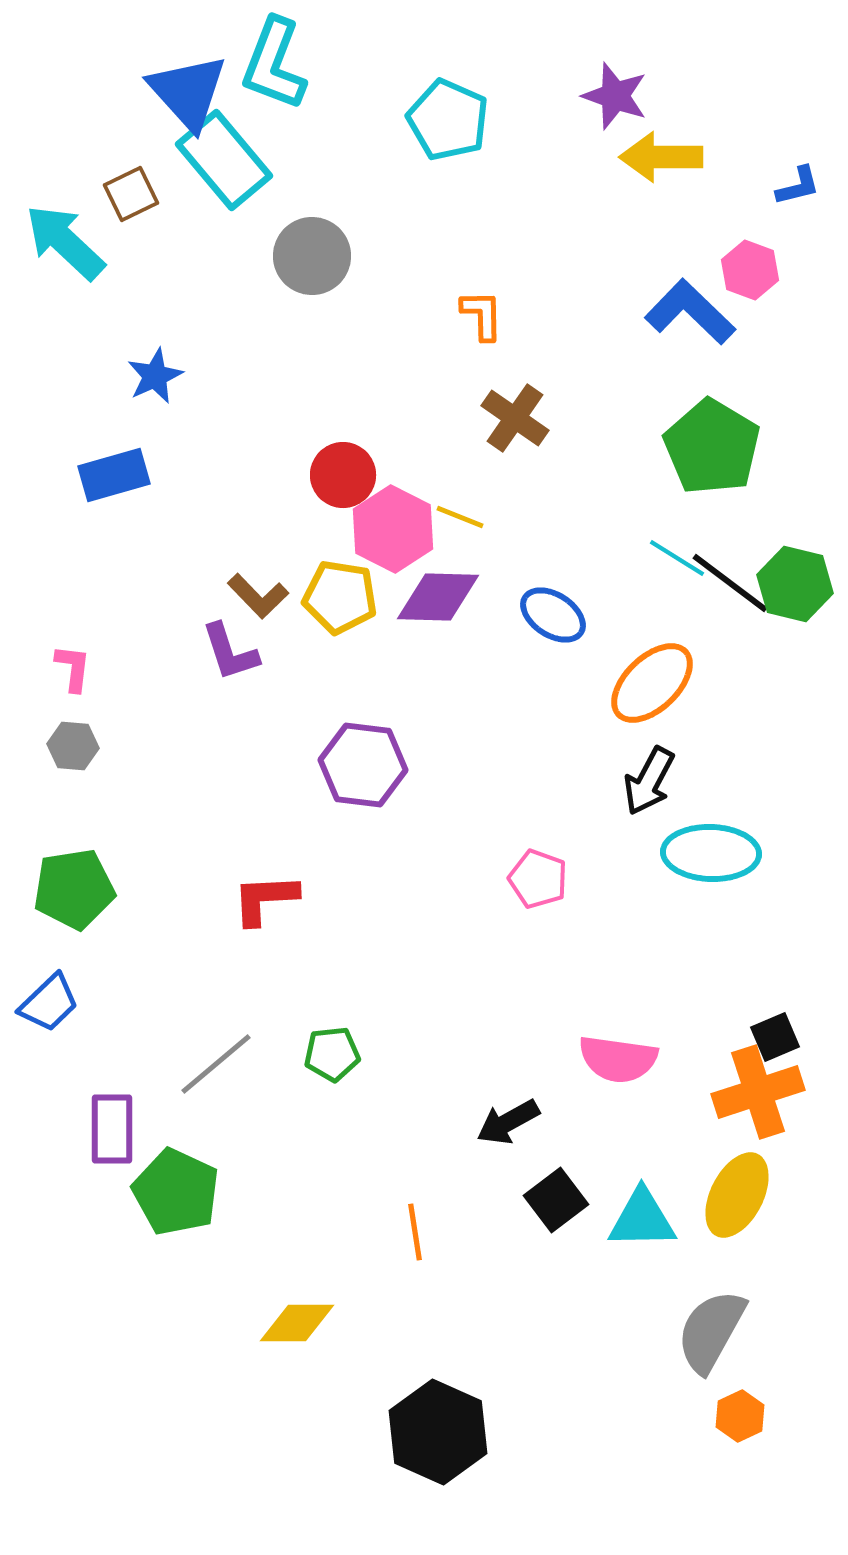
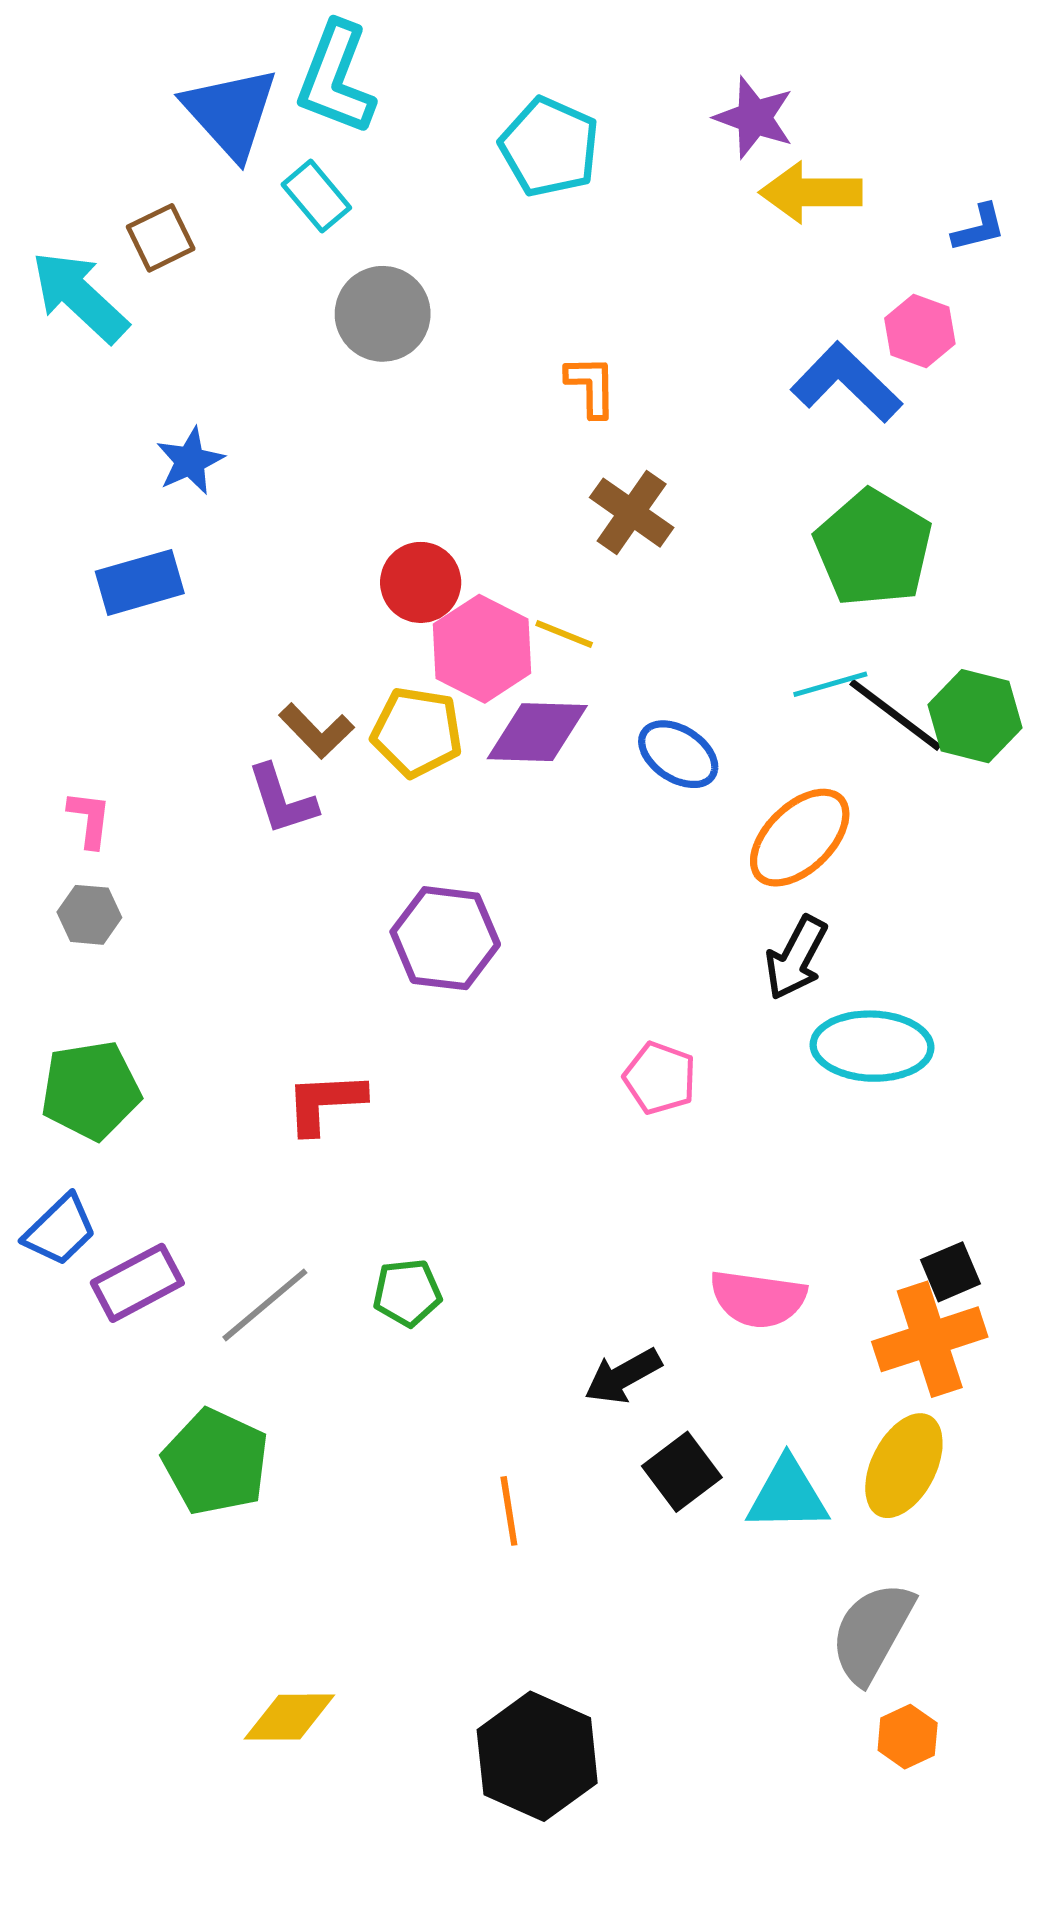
cyan rectangle: (224, 160) -> (316, 196), moved, size x0.6
cyan line: (677, 558) -> (830, 684), turned -48
purple rectangle: (112, 1129) -> (137, 1283), moved, turned 62
yellow diamond: (297, 1323) -> (289, 1717), moved

